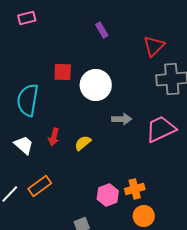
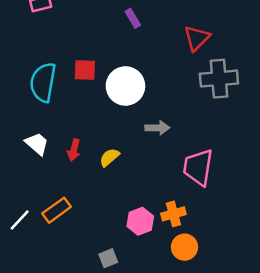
cyan semicircle: (28, 100) -> (43, 82), moved
pink trapezoid: (161, 129) -> (198, 167), moved, turned -56
white trapezoid: (24, 145) -> (37, 144), moved

